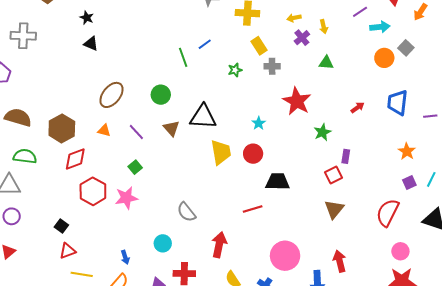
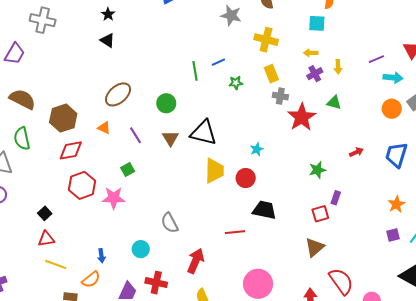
green star: (235, 70) -> (236, 83), moved
red star: (297, 101) -> (302, 117), moved
green semicircle: (25, 156) -> (22, 139), turned -120
red semicircle: (388, 213) -> (341, 281), moved, turned 108

